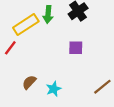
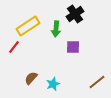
green arrow: (48, 15) -> (56, 29), moved

